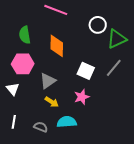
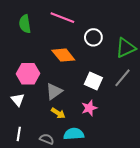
white circle: (98, 25) -> (93, 37), moved
green semicircle: (25, 35) -> (25, 24), moved
orange diamond: (57, 46) -> (63, 55), turned -40

